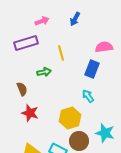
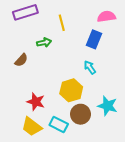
brown semicircle: (22, 89) -> (21, 60), turned 64
red star: (30, 113) -> (36, 102), moved

